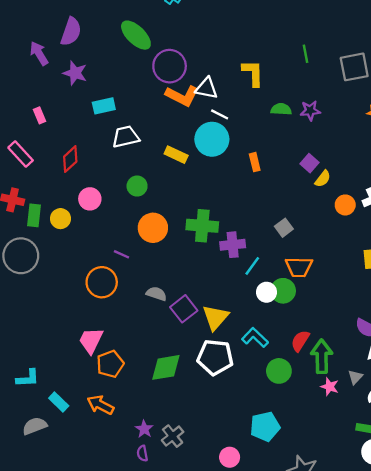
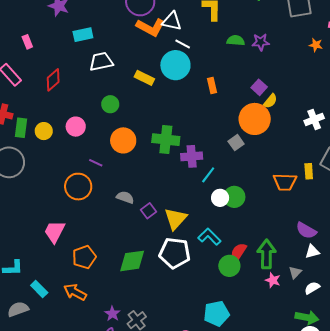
pink circle: (90, 199) -> (76, 127), moved
orange circle: (345, 205) -> (255, 119), moved, size x1.8
orange trapezoid: (299, 267) -> (285, 182), moved
purple square: (184, 309) -> (148, 211), size x0.7
pink trapezoid: (91, 341) -> (55, 232), moved
red semicircle: (300, 341) -> (238, 252), moved

